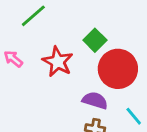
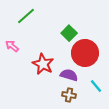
red star: (58, 62) -> (43, 64), moved

